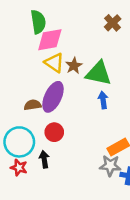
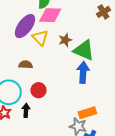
yellow triangle: (54, 63) -> (40, 38), moved
purple ellipse: (53, 97) -> (25, 26), moved
blue arrow: (103, 100) -> (83, 72), size x1.5

